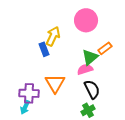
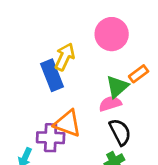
blue rectangle: (44, 49) -> (52, 75), size x1.5
orange triangle: (55, 83) -> (68, 123), turned -40
purple cross: (29, 93) -> (51, 138), moved

